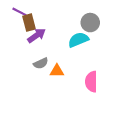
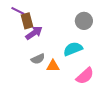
cyan semicircle: (78, 40) -> (73, 49), moved
pink semicircle: (91, 82) -> (85, 76), turned -132

